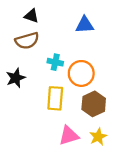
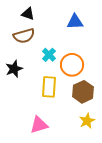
cyan cross: (55, 62) -> (49, 55), turned 32
pink triangle: (69, 136) -> (39, 125), moved

